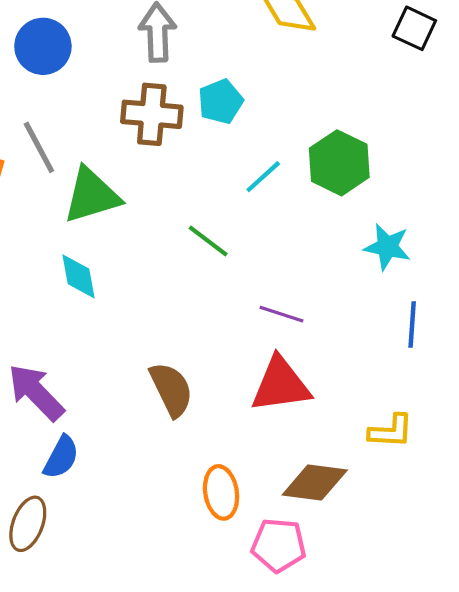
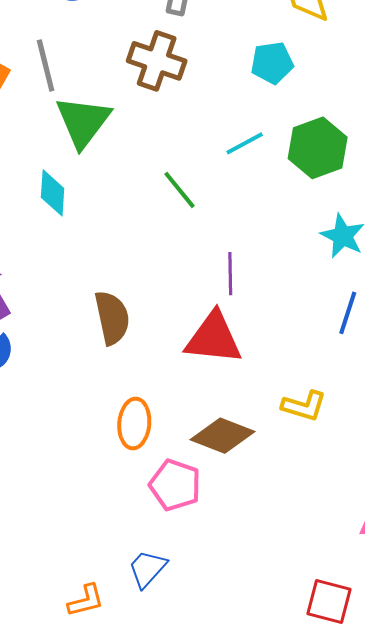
cyan pentagon: (221, 101) -> (272, 63), moved
green triangle: (92, 195) -> (83, 122), turned -50
purple line: (281, 314) -> (230, 274), turned 57

